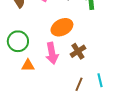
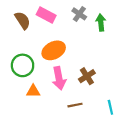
orange ellipse: (62, 27) -> (54, 50), moved
brown line: (79, 84) -> (75, 105), moved, turned 56

